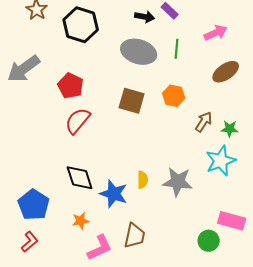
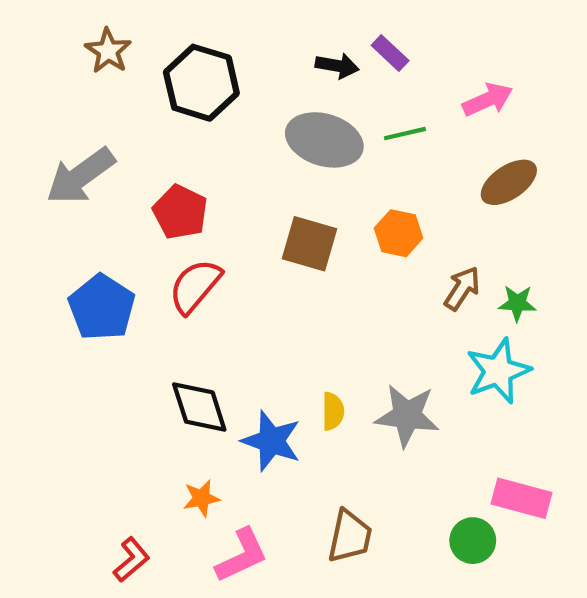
green line: (177, 49) -> (405, 134), turned 72
blue pentagon: (34, 205) -> (102, 307), moved
brown trapezoid: (135, 236) -> (350, 536), moved
red L-shape: (30, 242) -> (131, 560), moved

